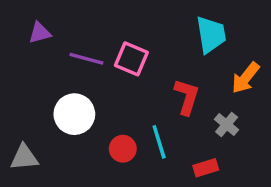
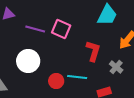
cyan trapezoid: (211, 35) -> (107, 15), turned 35
cyan line: (159, 142) -> (77, 77), turned -66

